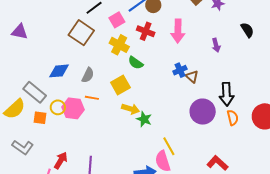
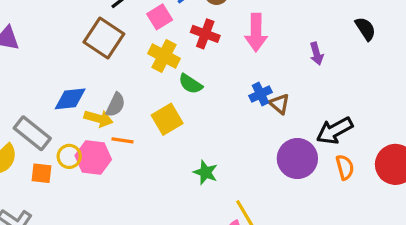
black arrow: (227, 94) -> (335, 131), turned 65
yellow arrow: (131, 109) -> (99, 118), moved

